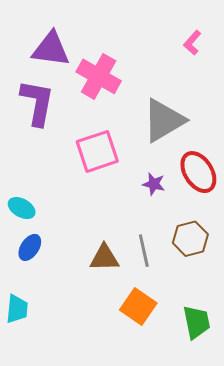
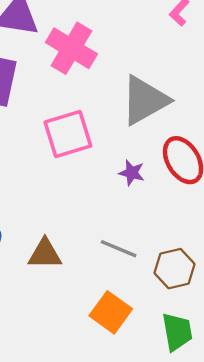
brown hexagon: (190, 239) -> (175, 269), moved
gray line: (144, 251) -> (119, 249), turned -56
brown triangle: (104, 258) -> (45, 254), moved

